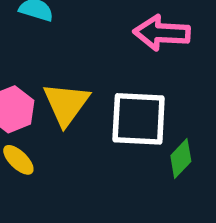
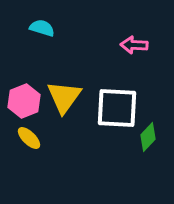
pink arrow: (162, 33) -> (134, 45), size x0.7

